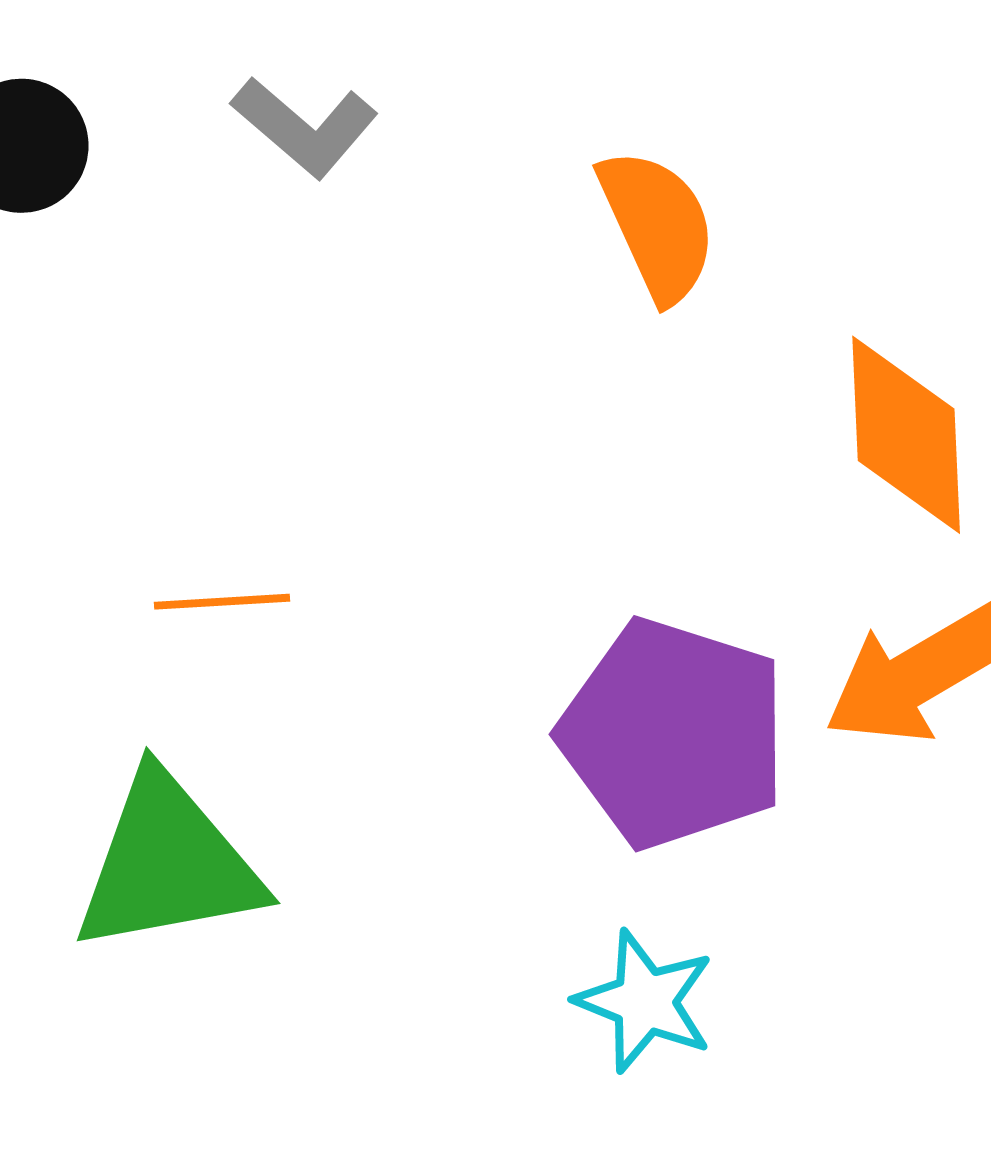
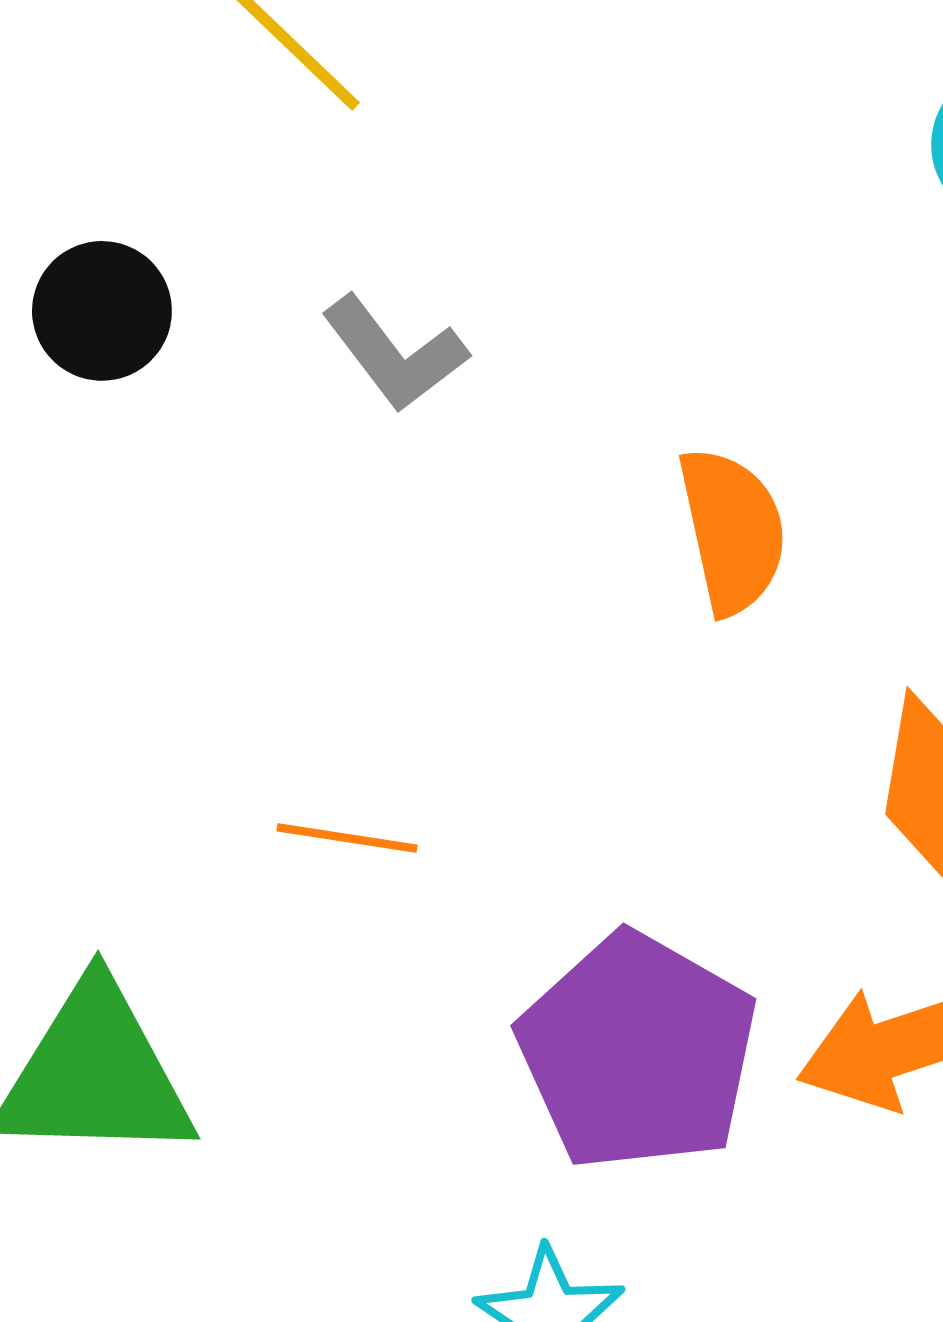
orange line: (222, 602) -> (347, 838), moved

